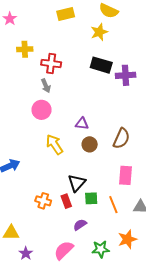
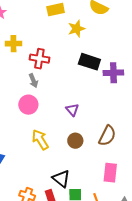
yellow star: (99, 32) -> (76, 29), moved
purple triangle: (82, 124) -> (72, 110), moved, turned 40
black triangle: (77, 183) -> (61, 179), turned -36

